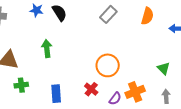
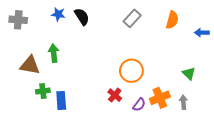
green arrow: (47, 48) -> (54, 53), moved
blue rectangle: (56, 94) -> (61, 101), moved
gray arrow: (166, 96) -> (183, 102), moved

